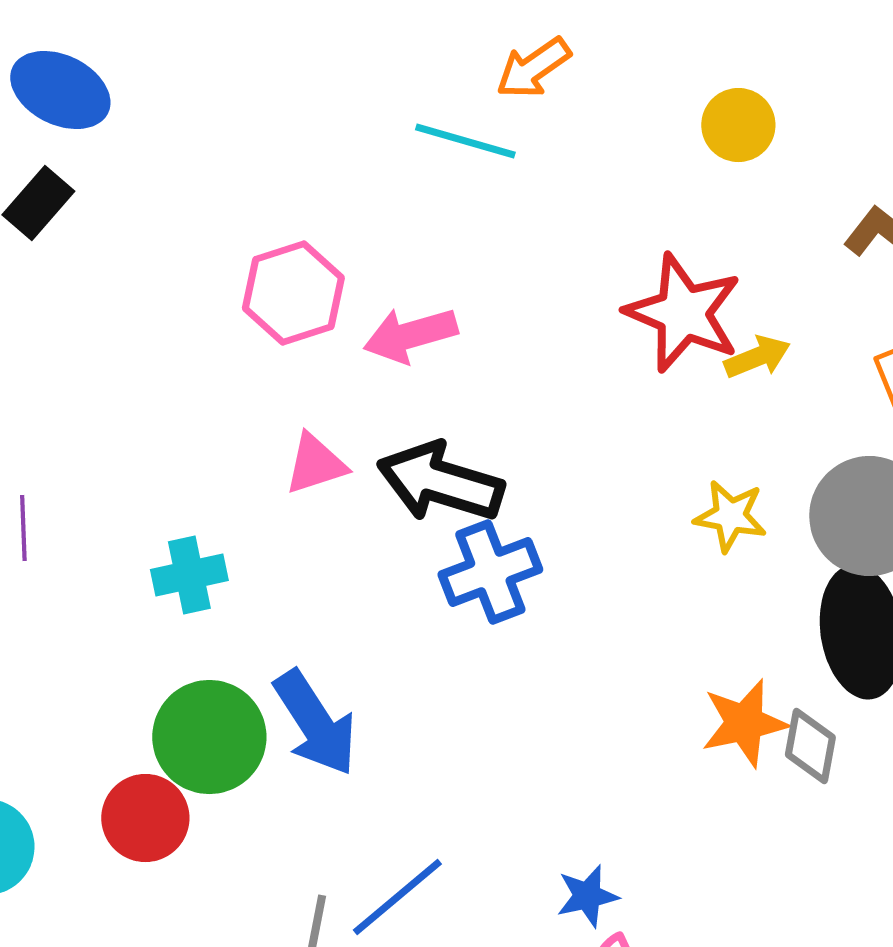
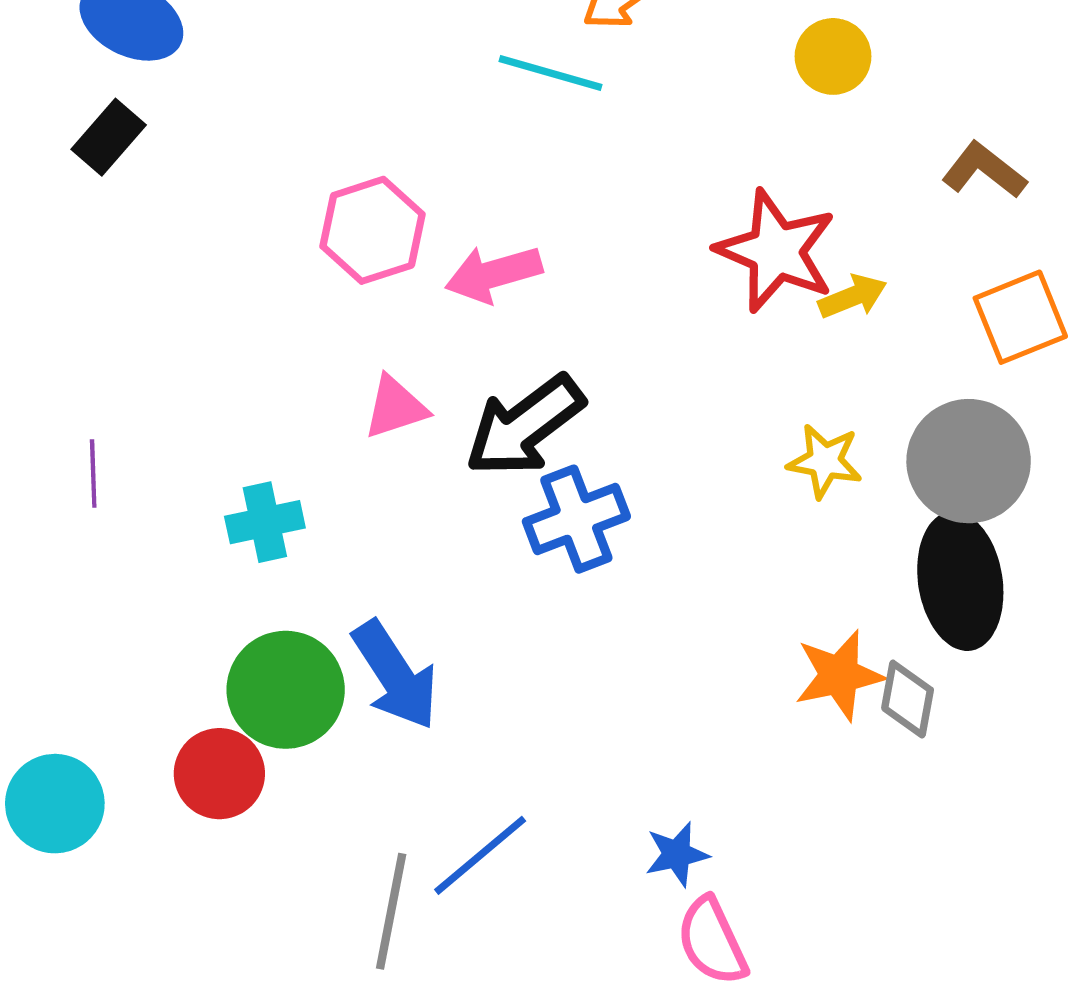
black arrow: (440, 482) -> (525, 426), turned -54

